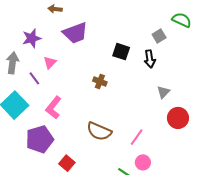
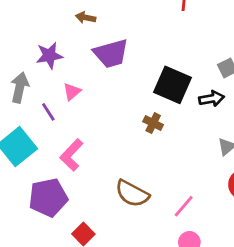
black square: (121, 52) -> (173, 85), size x1.5
black arrow: (150, 59) -> (212, 99), turned -96
brown cross: (100, 81) -> (153, 123), moved

